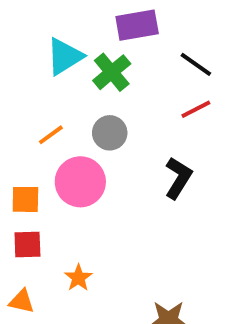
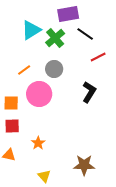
black line: (196, 64) -> (85, 34), moved

